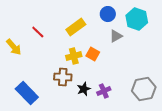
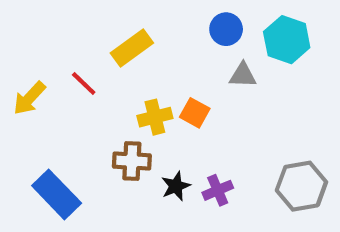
yellow rectangle: (76, 27) -> (132, 48), moved
red line: (38, 32) -> (84, 84), moved
gray triangle: (116, 36) -> (243, 75), turned 32
yellow arrow: (14, 47) -> (29, 98), turned 84

